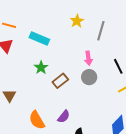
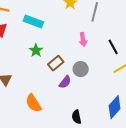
gray circle: (89, 77) -> (81, 69), moved
purple semicircle: (64, 117) -> (65, 82), moved

